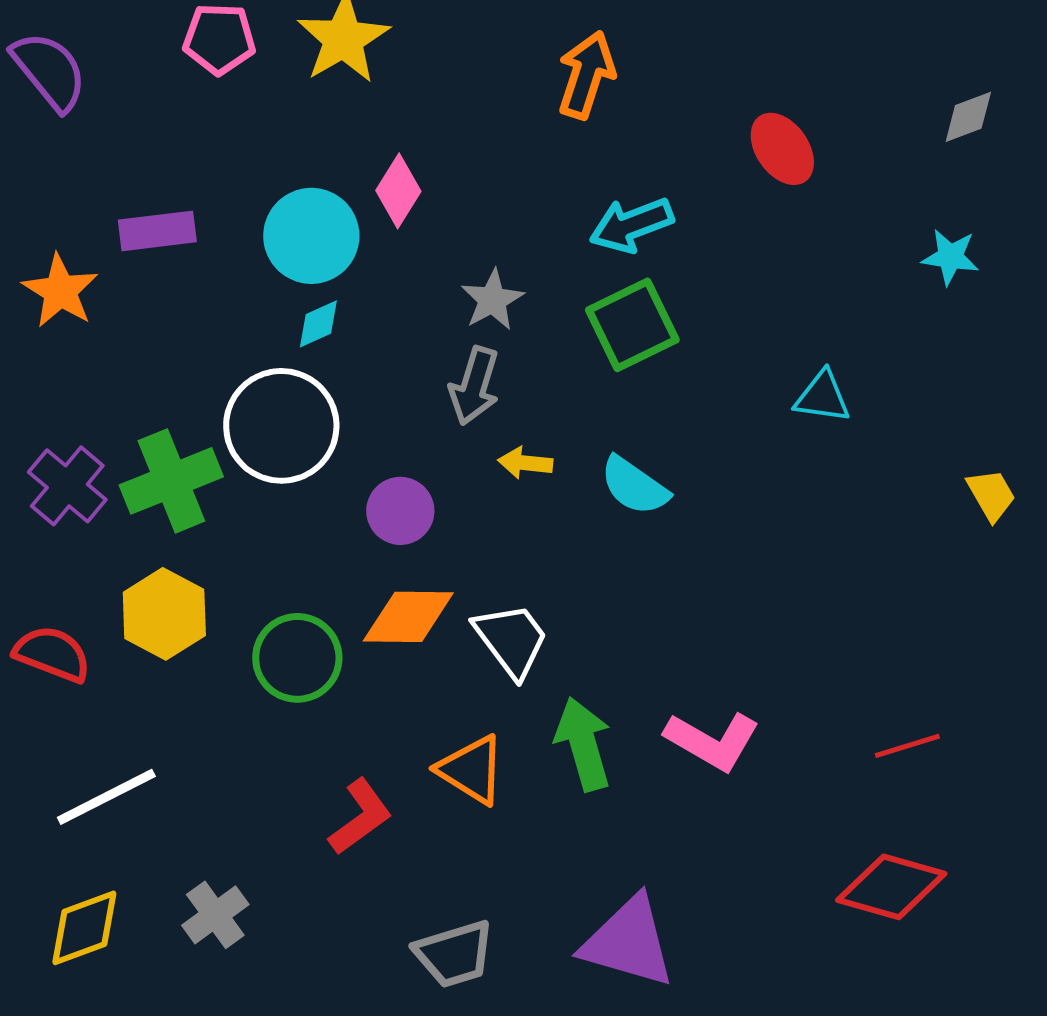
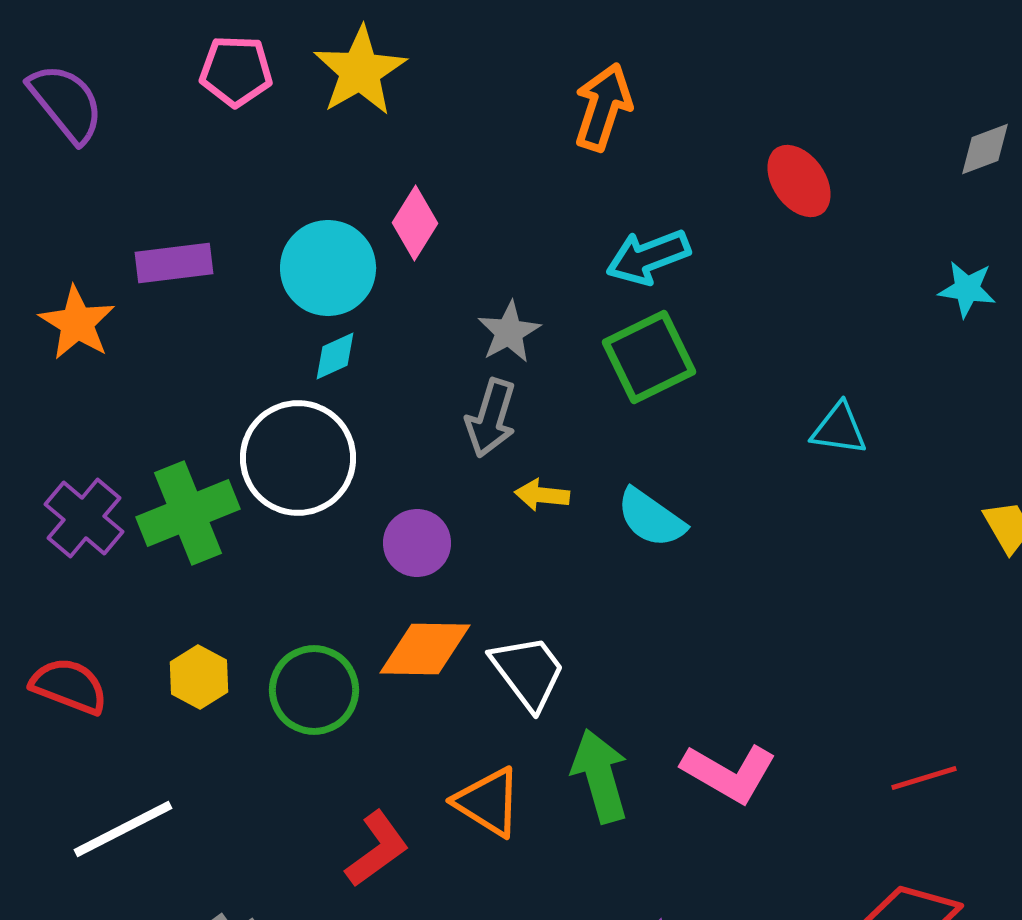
yellow hexagon: (164, 614) -> (199, 677), moved, size x0.7

